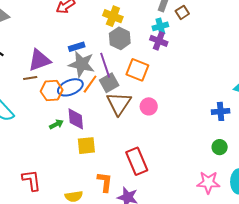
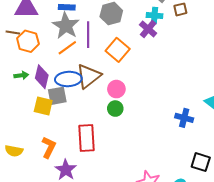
brown line: (30, 78) -> (13, 33), moved
gray square: (109, 83) -> (57, 96), moved
blue ellipse: (70, 87) -> (68, 79), moved
green circle: (220, 147) -> (115, 109), moved

